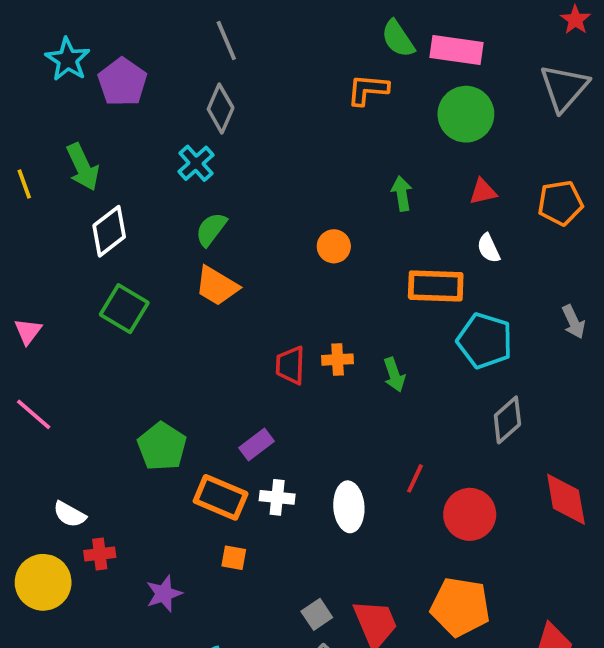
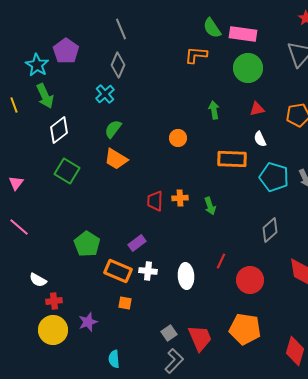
cyan star: (68, 59) -> (37, 65), moved
cyan pentagon: (485, 341) -> (274, 177), moved
yellow circle: (43, 582) -> (53, 330), moved

